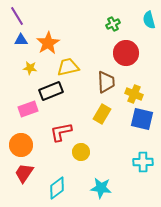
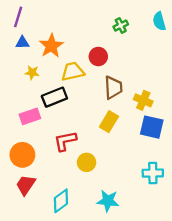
purple line: (17, 16) -> (18, 17), turned 48
red circle: (126, 53) -> (98, 57), moved, size x0.7

